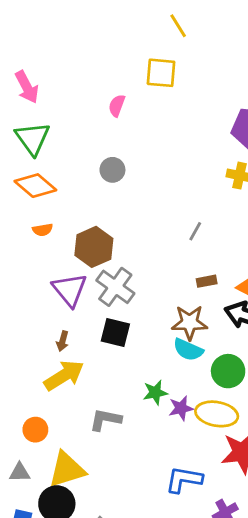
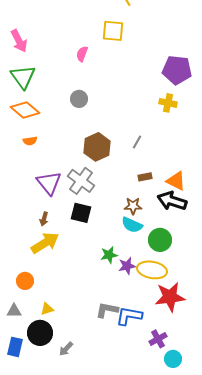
brown hexagon: (94, 247) -> (97, 147), moved
brown star: (190, 323) -> (133, 206), size x0.7
gray L-shape: (105, 420) -> (107, 310), moved
yellow triangle: (67, 470) -> (47, 309), size x0.5

